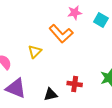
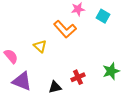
yellow triangle: (35, 51) -> (40, 46), turned -32
red cross: (75, 84) -> (78, 77), turned -32

